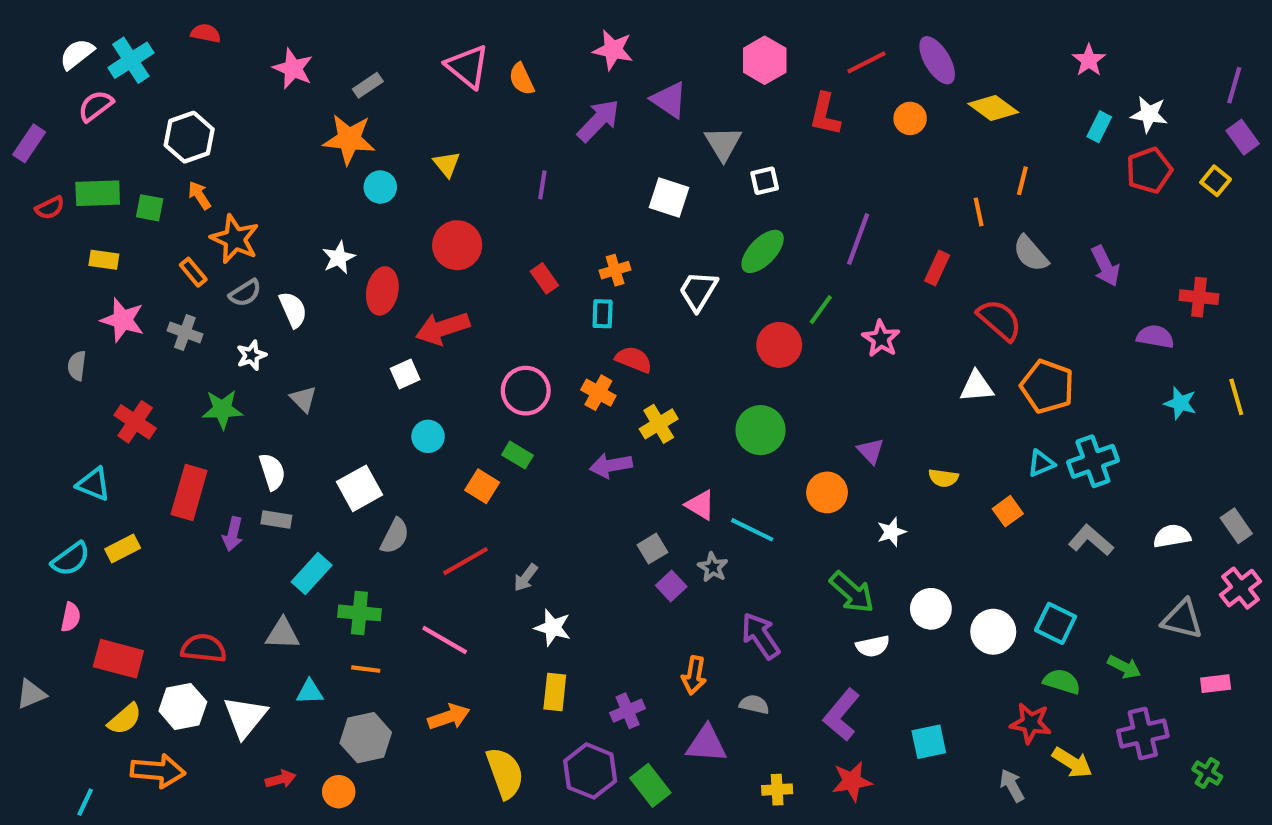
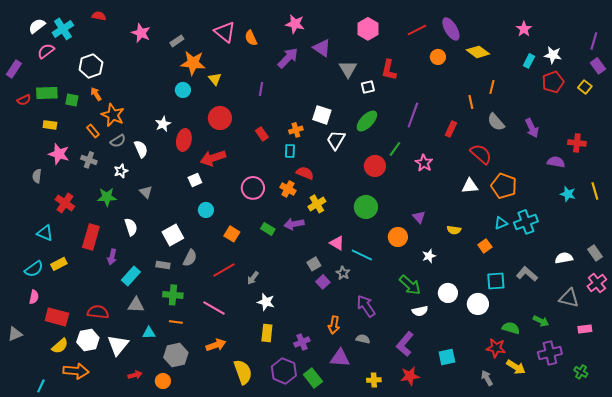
red L-shape: (825, 114) -> (389, 70), moved
orange star: (349, 139) -> (193, 63), moved
white square: (669, 197) -> (322, 115), moved
green rectangle: (517, 455) -> (268, 229), moved
gray rectangle: (276, 519) -> (163, 265), moved
gray L-shape: (1091, 540) -> (527, 274), moved
cyan rectangle: (312, 573) -> (131, 276), moved
cyan square: (1056, 623) -> (496, 281), moved, turned -30

